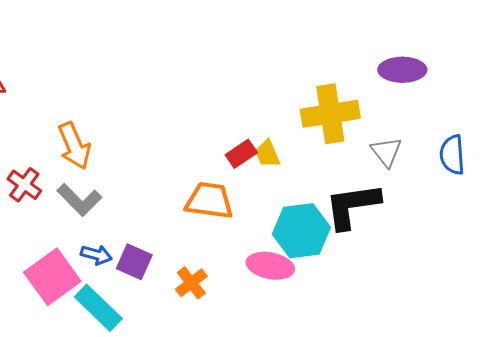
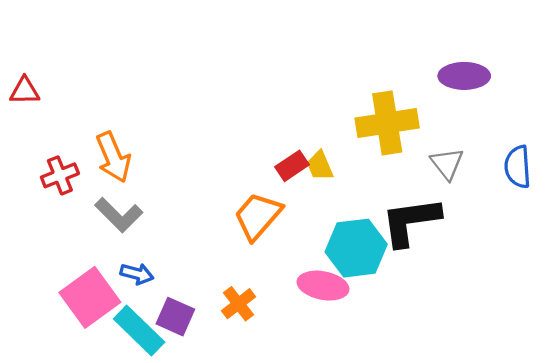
red cross: (24, 185) -> (60, 175), moved, turned 32
orange trapezoid: (209, 201) -> (258, 216), turned -57
purple square: (134, 262) -> (175, 317), moved

